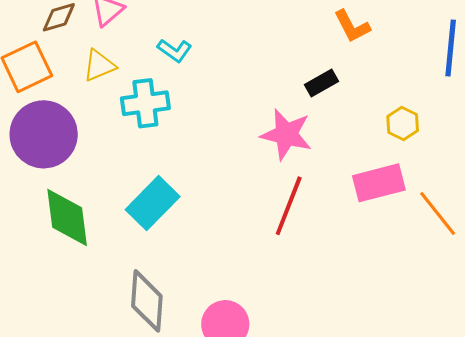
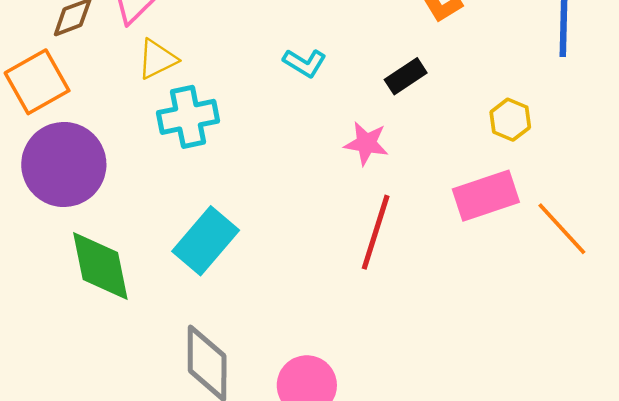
cyan L-shape: (175, 50) -> (305, 63), moved
yellow triangle: (99, 66) -> (157, 59), moved
pink star: (286, 134) -> (366, 143), size x0.7

